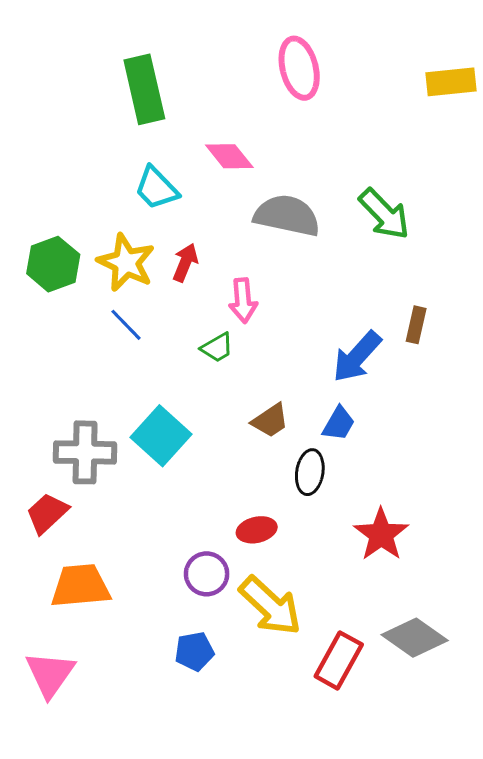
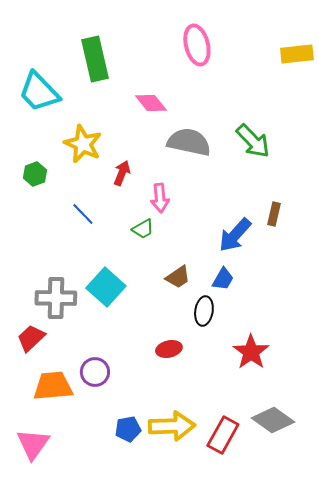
cyan trapezoid: (156, 188) -> (39, 92), moved, size x1.4
yellow star: (126, 263) -> (83, 144), moved
green hexagon: (53, 264) -> (35, 174), size x0.7
purple circle: (207, 574) -> (95, 372), moved
yellow arrow: (270, 606) -> (172, 426), moved, turned -45

